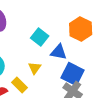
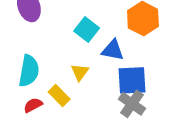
blue square: (73, 74) -> (132, 80), turned -30

